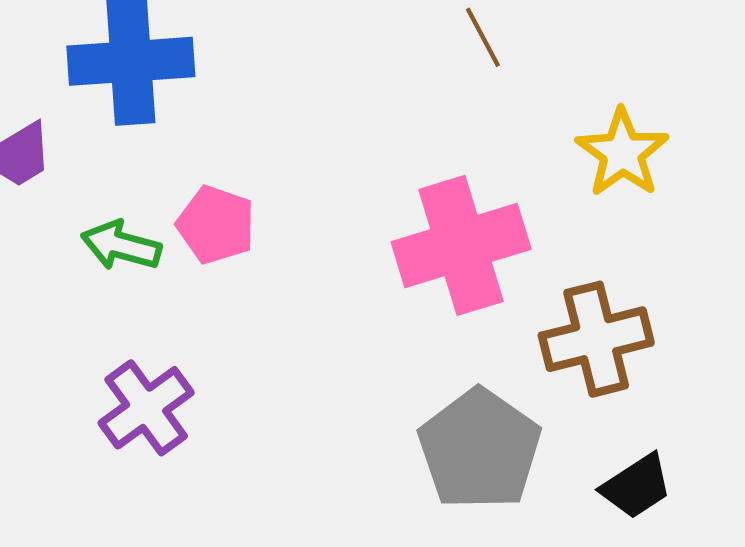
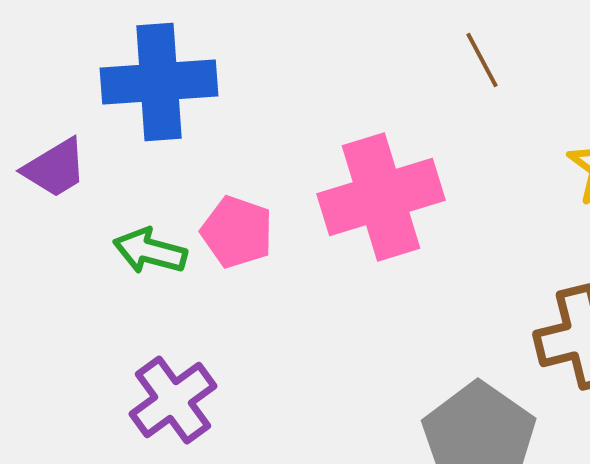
pink cross: (461, 245) -> (381, 197), moved

